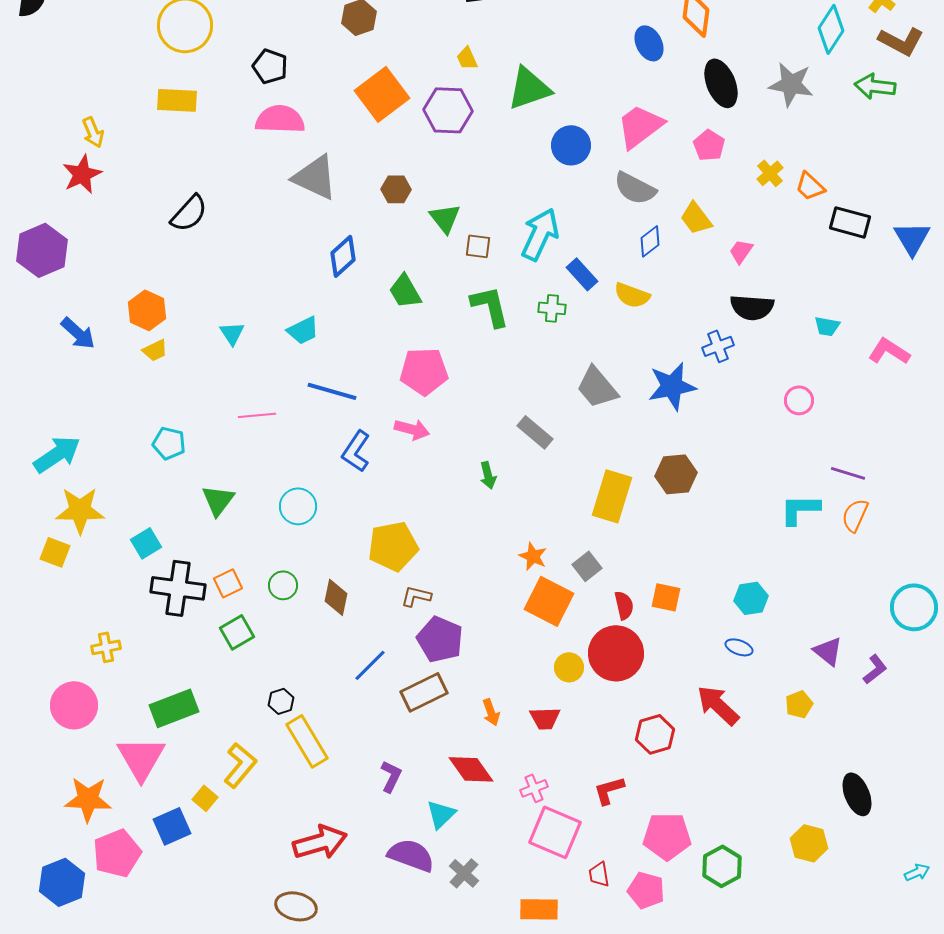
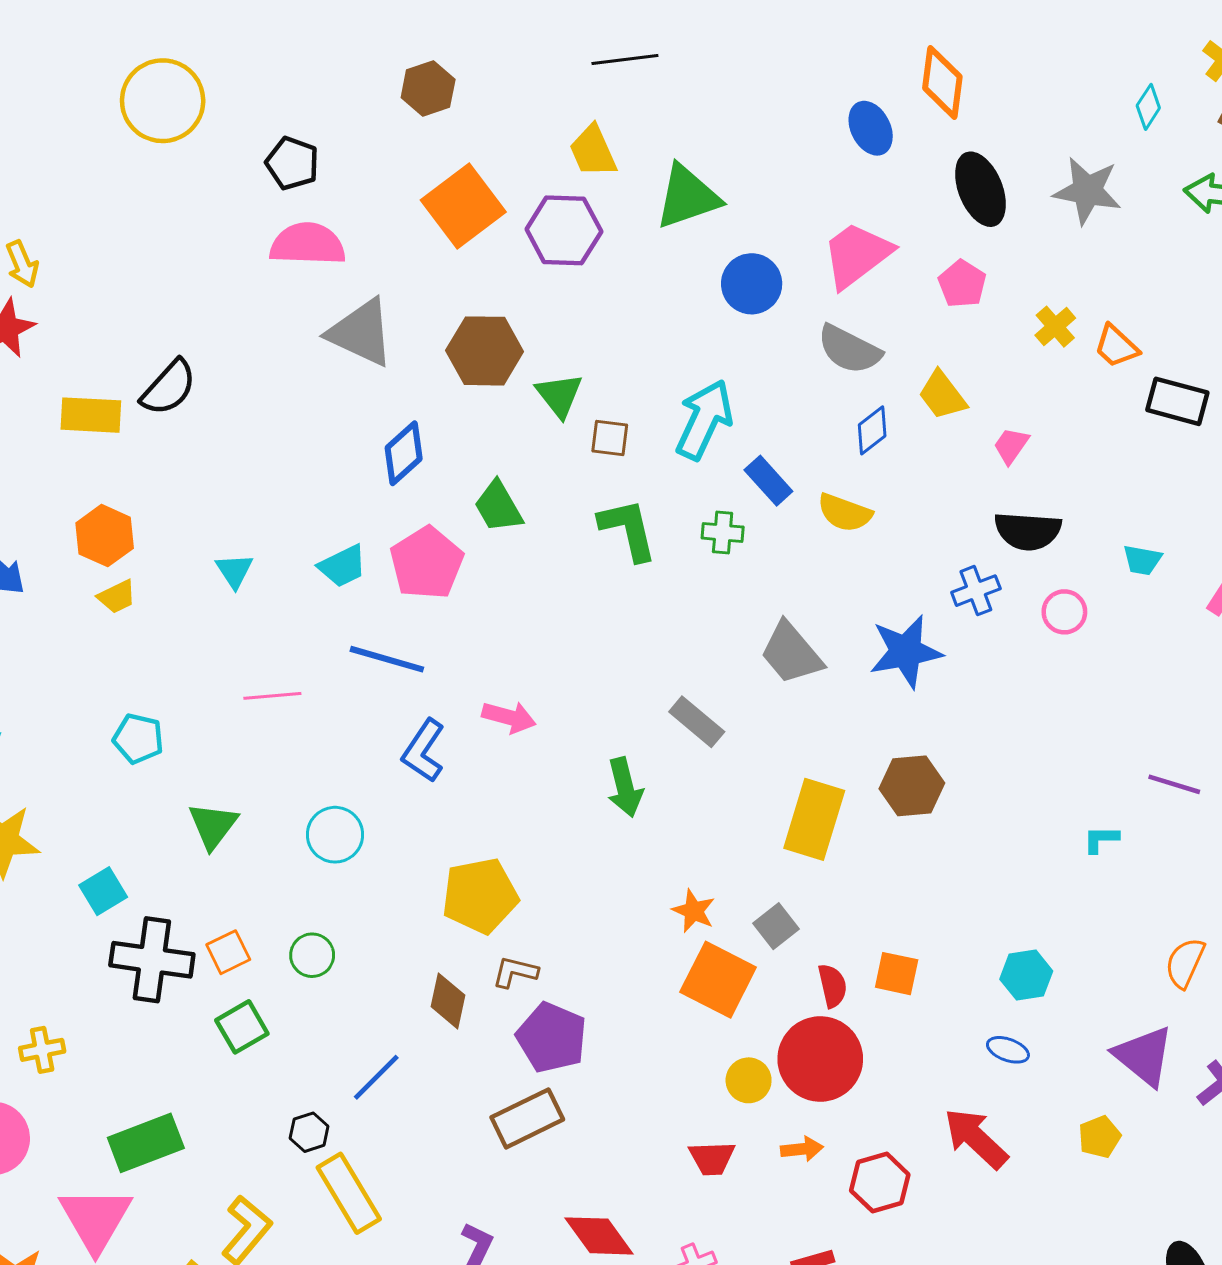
cyan diamond: (831, 29) -> (1148, 107), size x0.6
yellow trapezoid: (467, 58) -> (593, 151), size x1.5
yellow rectangle: (177, 100) -> (91, 415), moved
brown hexagon: (396, 189) -> (485, 351), size x1.6
pink pentagon: (424, 371) -> (427, 563), moved, turned -30
pink circle: (799, 400) -> (1064, 612), moved
green arrow: (488, 475) -> (625, 787), size x1.4
cyan L-shape: (800, 509) -> (1101, 839), size x0.6
orange semicircle: (855, 515) -> (1185, 963), moved
brown diamond: (336, 597) -> (448, 1001), moved
purple triangle: (828, 651) -> (1144, 1056), size x1.4
blue line: (370, 665) -> (376, 1077), moved
orange arrow: (491, 712) -> (802, 1149), moved, turned -76

